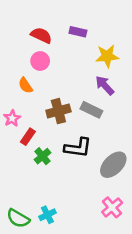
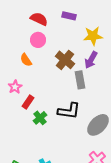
purple arrow: (105, 85) -> (91, 60), turned -108
gray rectangle: (91, 110) -> (80, 80), turned 54
brown cross: (58, 111) -> (65, 60), moved, turned -36

